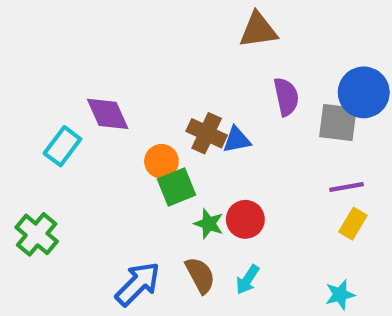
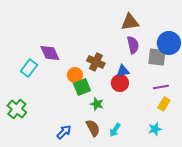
brown triangle: (258, 30) -> (130, 22), moved
blue triangle: (237, 140) -> (123, 71), moved
red circle: (245, 219) -> (120, 83), moved
blue arrow: (138, 284) -> (64, 132), size x0.7
cyan star: (340, 295) -> (155, 129), moved

